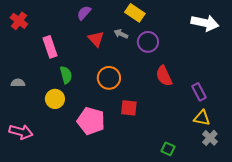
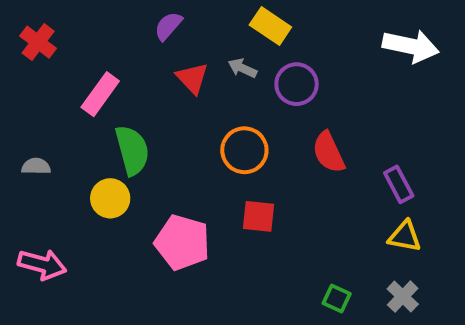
pink rectangle: (50, 47) -> (100, 94), turned 55
green semicircle: (66, 75) -> (132, 150), size x1.4
orange circle: (109, 78) -> (244, 150), moved
gray cross: (210, 138) -> (403, 297), moved

